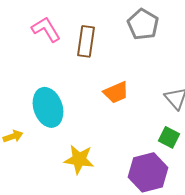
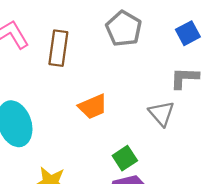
green square: (169, 137) -> (125, 158), moved, turned 30

